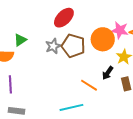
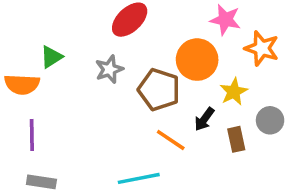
pink star: (120, 30) -> (225, 20), moved
brown pentagon: (73, 46) -> (159, 90), moved

